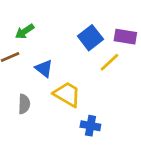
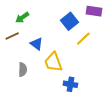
purple rectangle: (125, 37) -> (94, 11), moved
yellow trapezoid: (67, 94) -> (53, 62), turned -140

